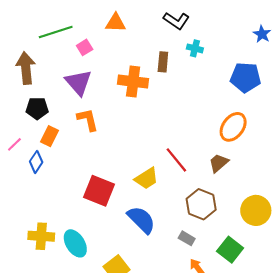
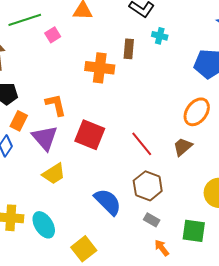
purple triangle: (78, 83) -> (45, 138), moved
yellow trapezoid: (146, 178) -> (54, 174), moved
red square: (99, 191) -> (90, 135), moved
brown hexagon: (201, 204) -> (148, 186), moved
green square: (230, 250) -> (194, 231), turned -30

